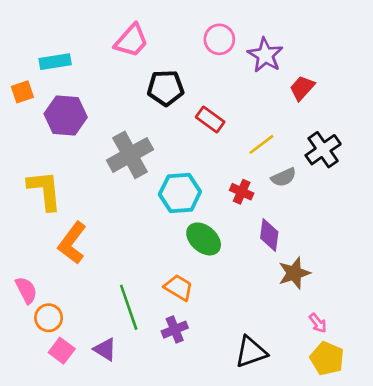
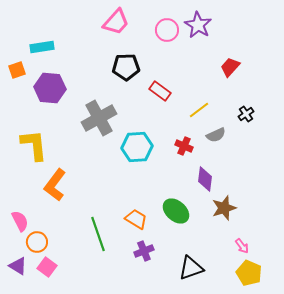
pink trapezoid: (131, 41) -> (116, 22), moved
purple star: (265, 55) -> (198, 25), moved
black cross: (323, 150) -> (246, 114), size x0.6
green ellipse: (204, 239) -> (176, 211), moved
purple cross: (175, 330) -> (144, 251), moved
purple triangle: (105, 349) -> (18, 266), moved

